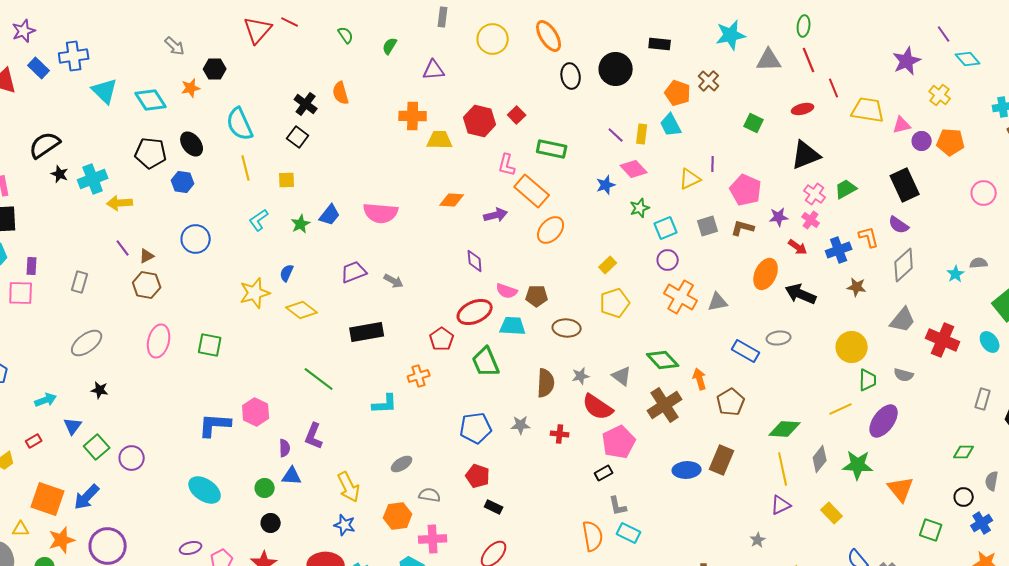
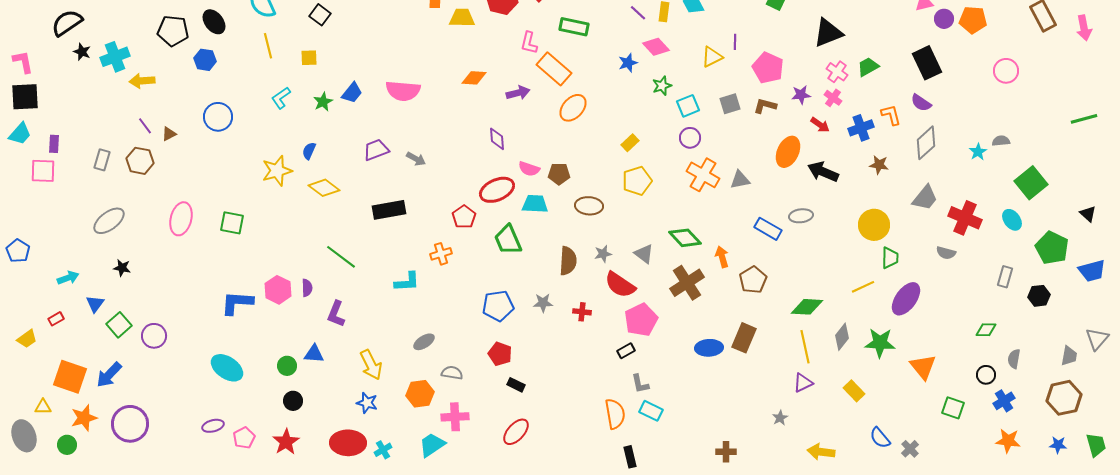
brown hexagon: (147, 285) -> (140, 161), moved
gray semicircle: (904, 375) -> (946, 253), moved
purple semicircle: (285, 448) -> (307, 288), moved

